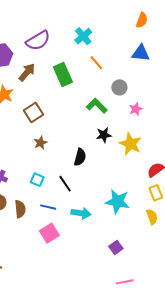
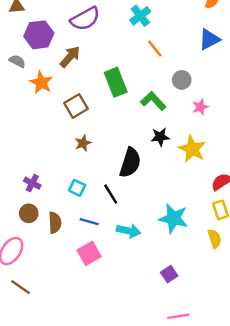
blue triangle: (141, 53) -> (209, 39), turned -36
green rectangle: (63, 74) -> (116, 82), moved
black semicircle: (80, 157) -> (130, 163), size x1.4

